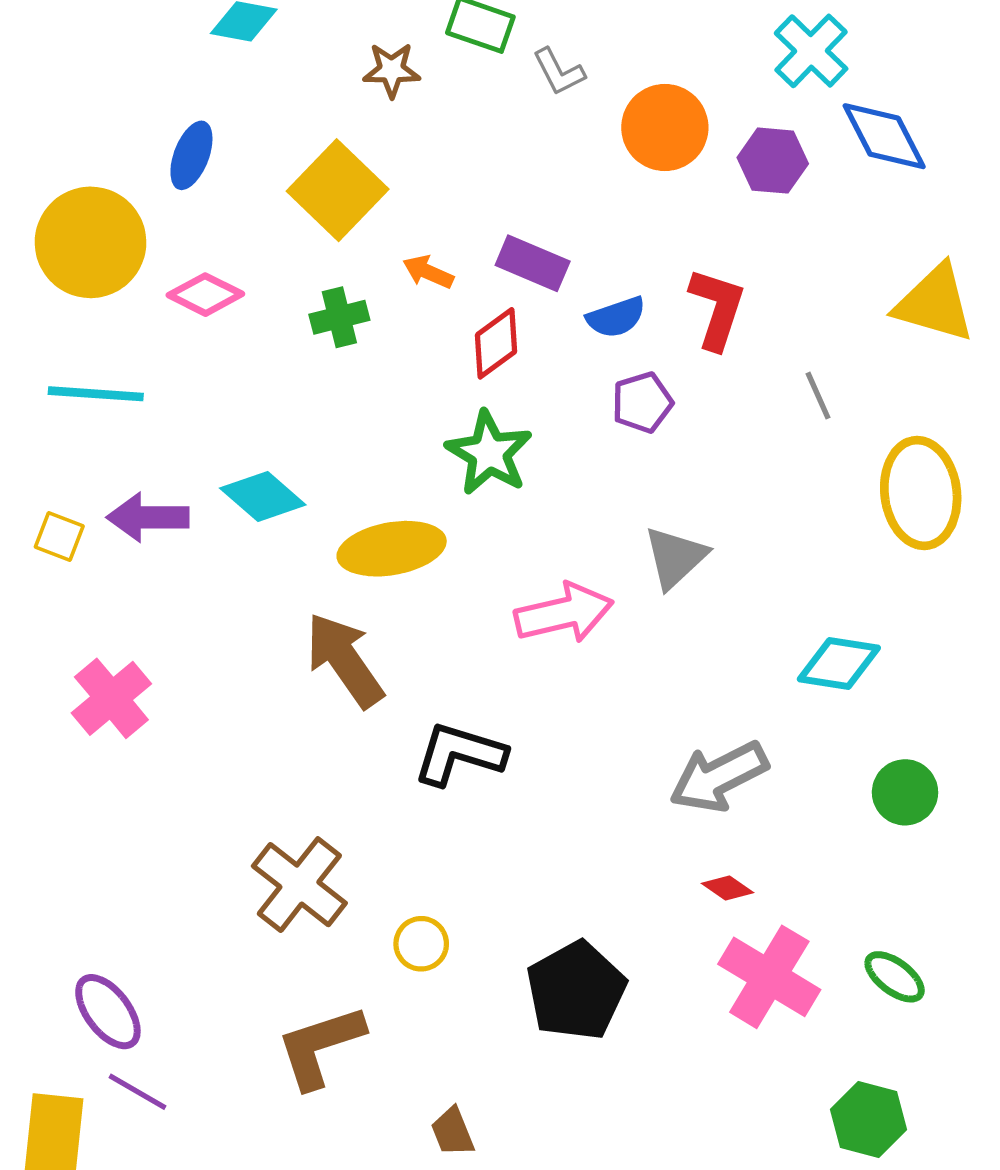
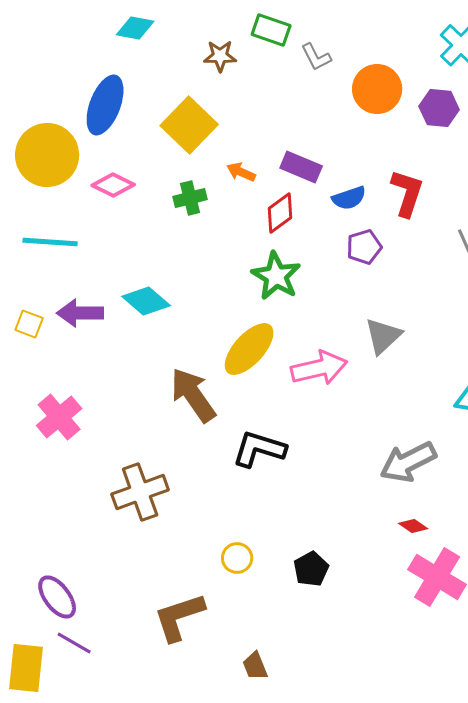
blue ellipse: (191, 155) -> (105, 105), size x1.5
yellow ellipse: (392, 549) -> (249, 349), moved, turned -38
brown cross: (299, 885) -> (140, 492), moved, turned 32
black pentagon: (576, 991) -> (311, 569), moved, size x0.6

